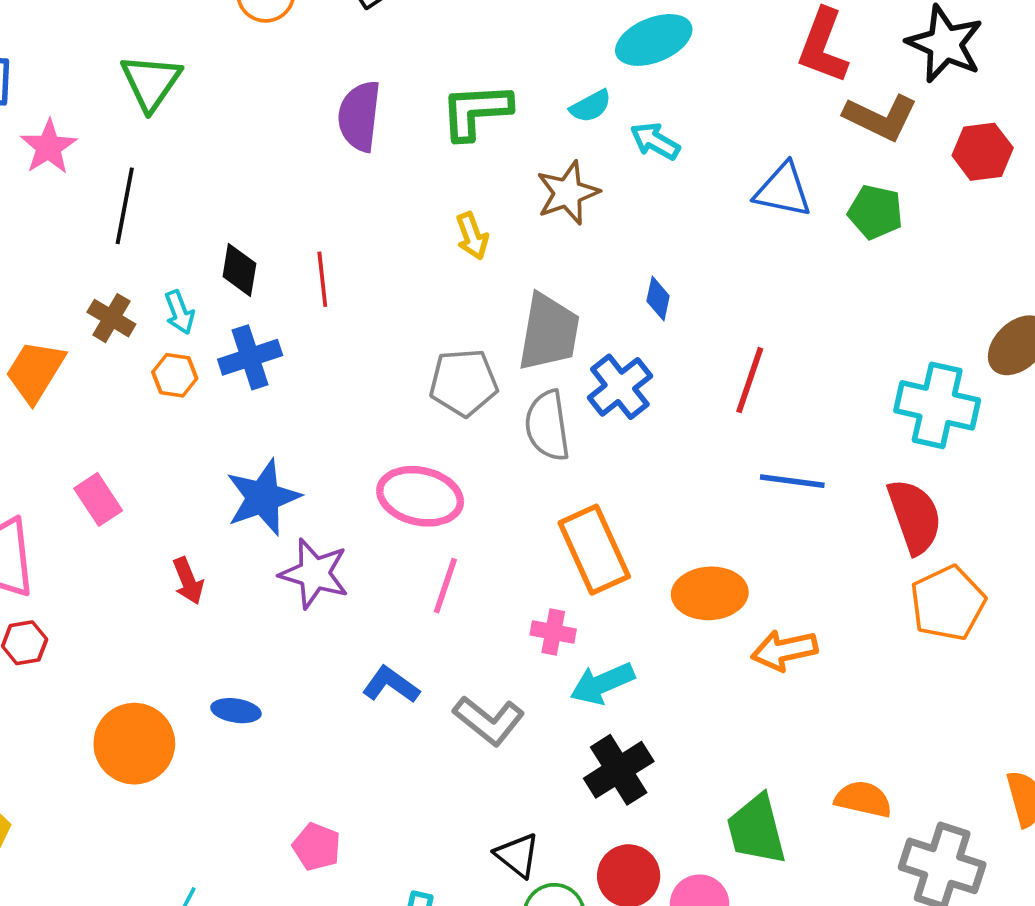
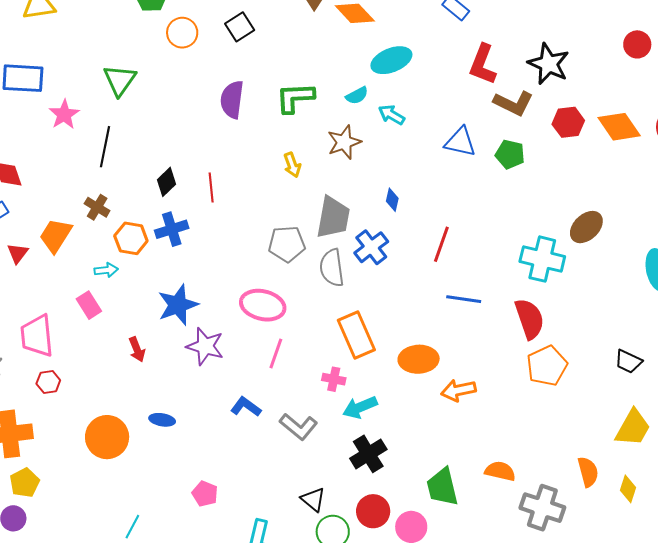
black diamond: (239, 270) -> (166, 182), turned 36
cyan arrow: (180, 312) -> (106, 270), moved, turned -75
orange hexagon: (175, 375) -> (131, 238), size x1.4

